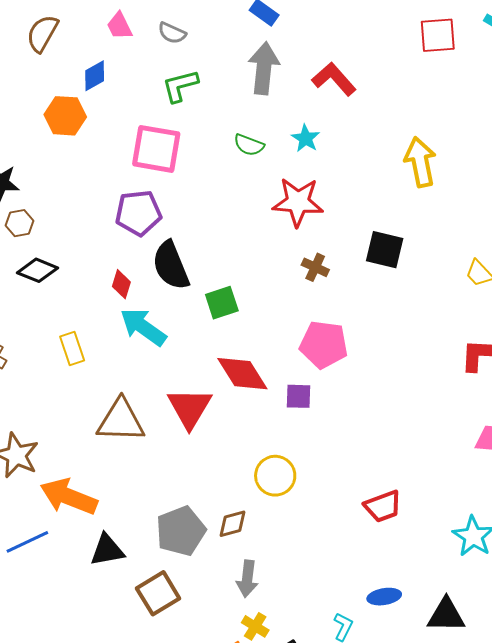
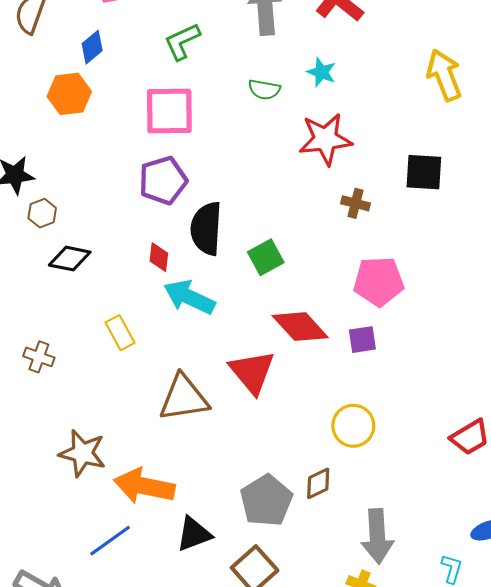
black semicircle: (171, 265) -> (206, 229), turned 36
gray arrow: (247, 579) -> (377, 536), moved, size x1.4

